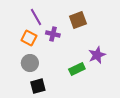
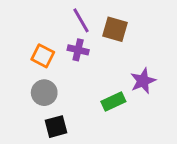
purple line: (36, 17) -> (81, 20), moved
brown square: (78, 20) -> (115, 29), turned 36

